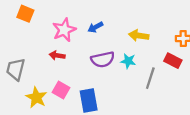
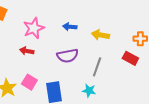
blue arrow: (95, 27) -> (70, 27), moved, turned 32
cyan star: (128, 61) -> (89, 91), moved
gray line: (150, 78) -> (97, 67), moved

